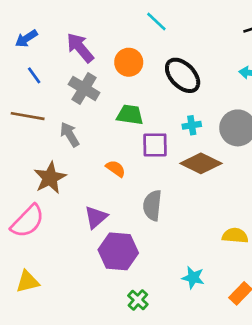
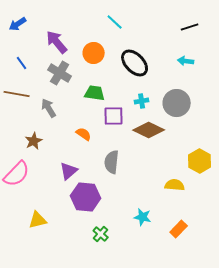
blue arrow: (26, 39) -> (18, 24), moved
brown star: (50, 178) -> (34, 141), size x0.7
yellow triangle: (28, 282) -> (38, 220), moved

